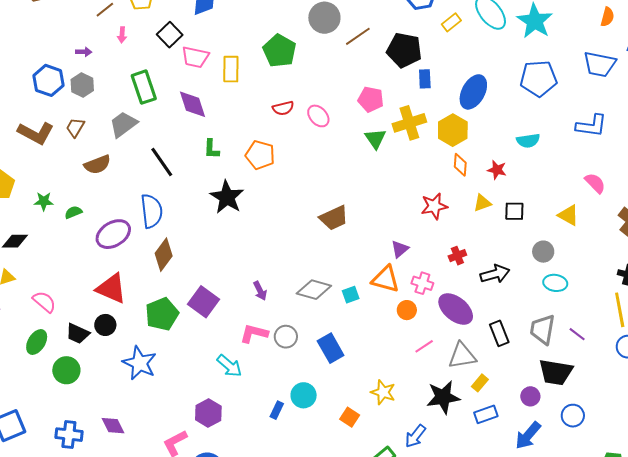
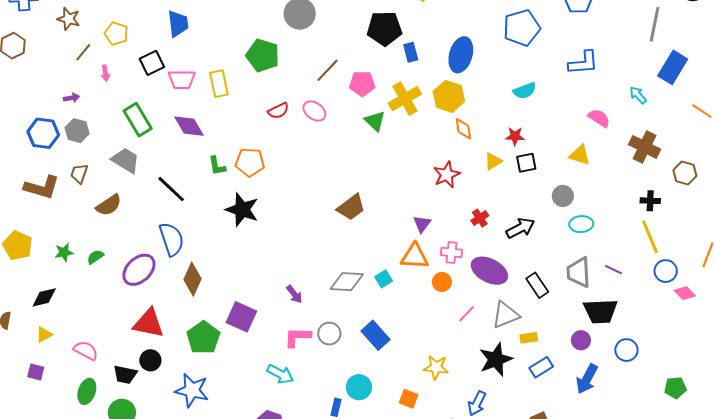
black square: (170, 35) -> (152, 63), turned 30
brown line: (358, 36) -> (327, 70), moved
gray trapezoid: (123, 124) -> (126, 160), turned 80
orange pentagon: (260, 155) -> (250, 162), moved
red star: (497, 170) -> (515, 136), moved
yellow rectangle: (480, 383) -> (529, 338), turned 54

